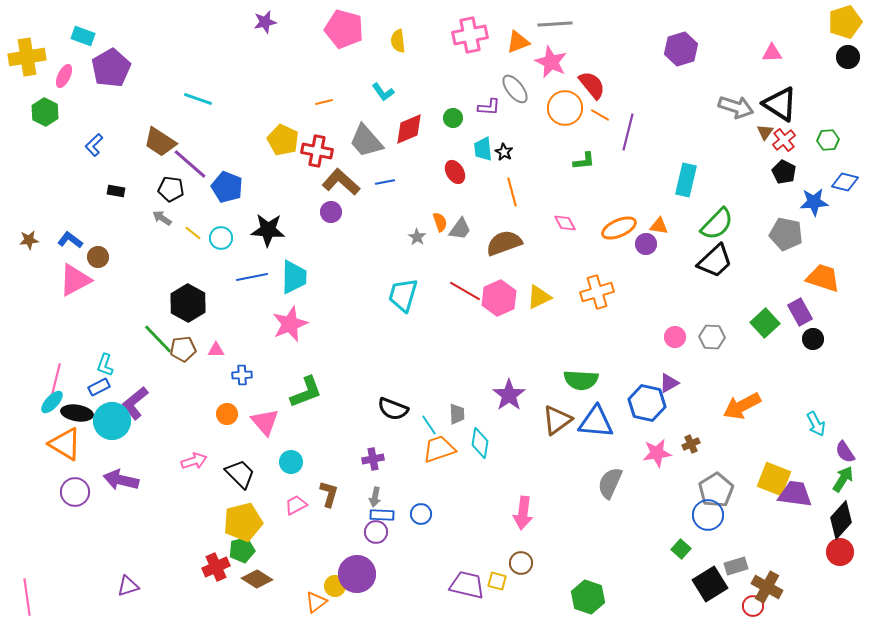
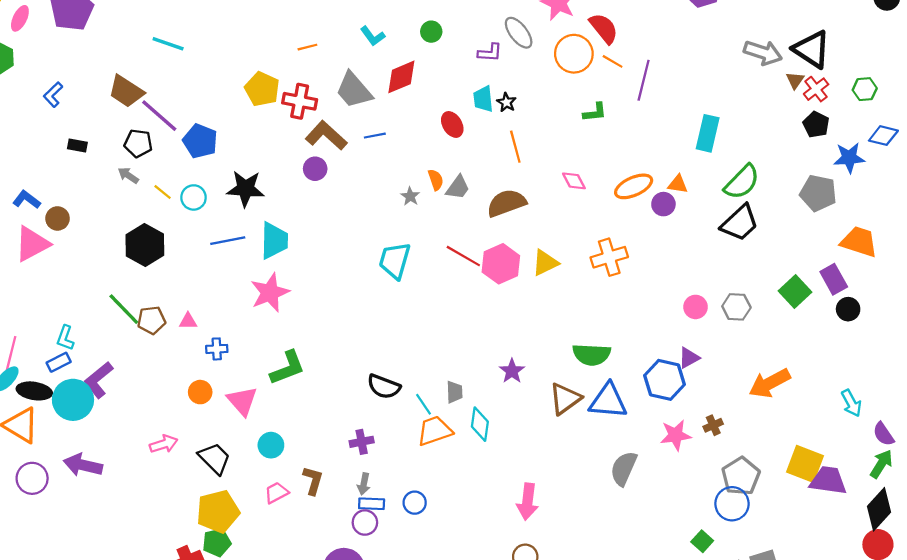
green circle: (453, 118) -> (431, 32), moved
black hexagon: (188, 303) -> (145, 245), moved
purple star: (509, 395) -> (512, 371), size x0.7

